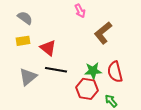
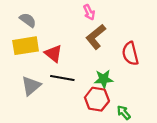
brown L-shape: (103, 33) -> (96, 37), moved
yellow rectangle: (23, 41) -> (26, 46), size x1.6
red semicircle: (115, 72) -> (130, 53), moved

